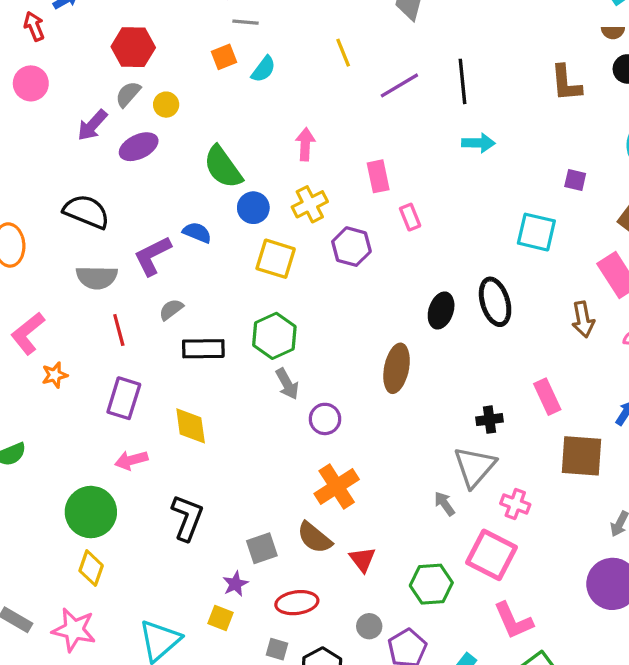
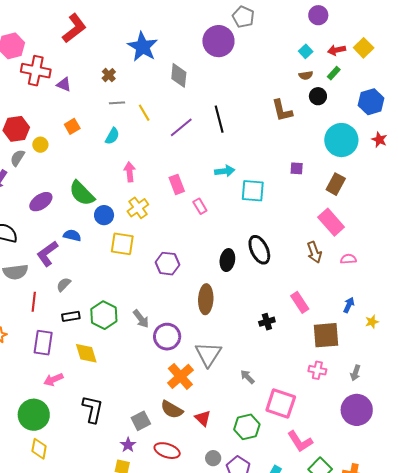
gray line: (245, 22) -> (117, 103), moved
cyan semicircle: (263, 69) -> (112, 136), moved
yellow circle: (166, 105) -> (40, 145), moved
cyan arrow: (478, 143) -> (225, 171), moved
purple ellipse: (139, 147) -> (41, 202), moved
cyan square: (536, 232) -> (253, 191), moved
purple hexagon: (351, 247) -> (167, 264), moved
red line: (119, 330) -> (34, 302), turned 30
green hexagon: (274, 336) -> (104, 315), moved
black rectangle: (203, 349) -> (71, 316), moved, size x0.7
purple circle: (325, 419) -> (167, 337), size x1.4
gray triangle: (475, 467) -> (208, 354), moved
pink cross: (515, 504) -> (317, 370), moved
red ellipse: (297, 603) -> (167, 451), turned 35

